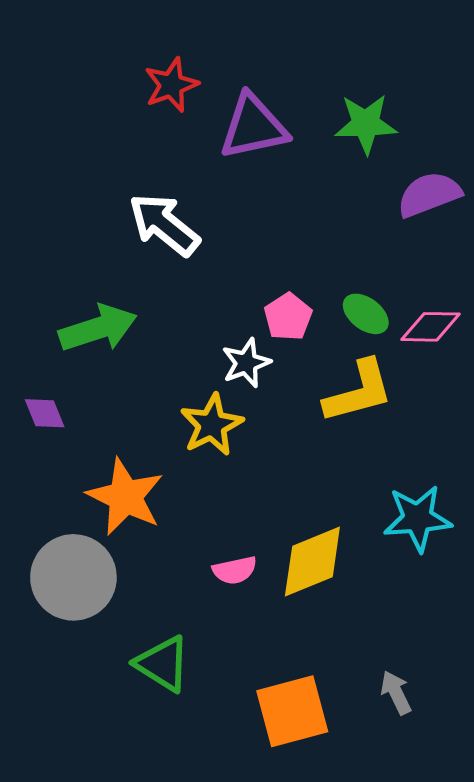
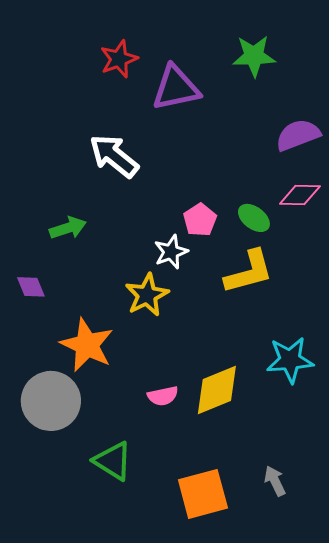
green star: (366, 124) -> (254, 56), moved
pink diamond: (431, 327) -> (300, 195), moved
green arrow: (98, 328) -> (68, 228), size x0.7

